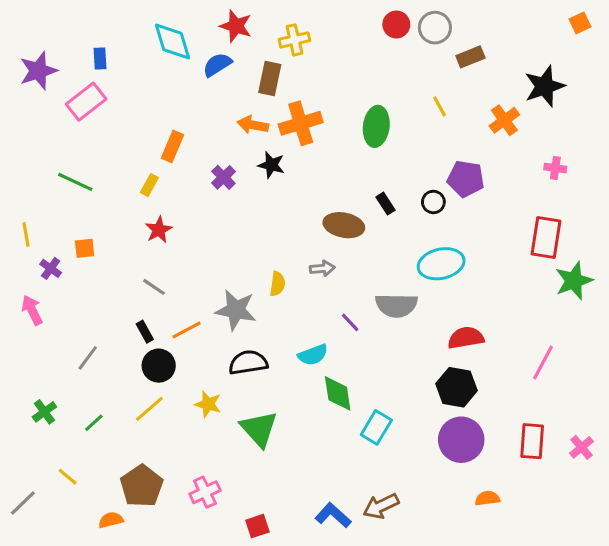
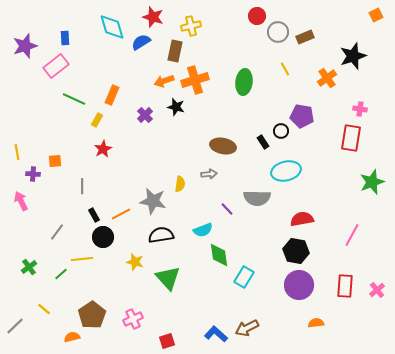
gray circle: (435, 28) -> (278, 32), moved
orange arrow: (253, 125) -> (164, 81), turned -30
green line: (75, 182) -> (74, 99), moved
black rectangle: (386, 204) -> (263, 142), moved
red rectangle: (546, 238) -> (351, 138), moved
purple cross: (51, 268) -> (33, 174), turned -32
gray line: (154, 287) -> (82, 186), moved, turned 56
yellow line: (149, 409) -> (82, 259), moved, turned 35

